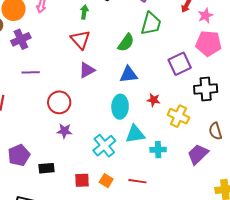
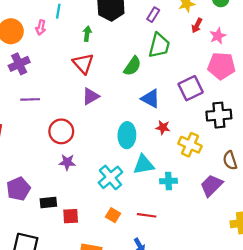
blue triangle: (129, 74) -> (151, 99), moved, turned 36
red square: (82, 180) -> (71, 216), moved

